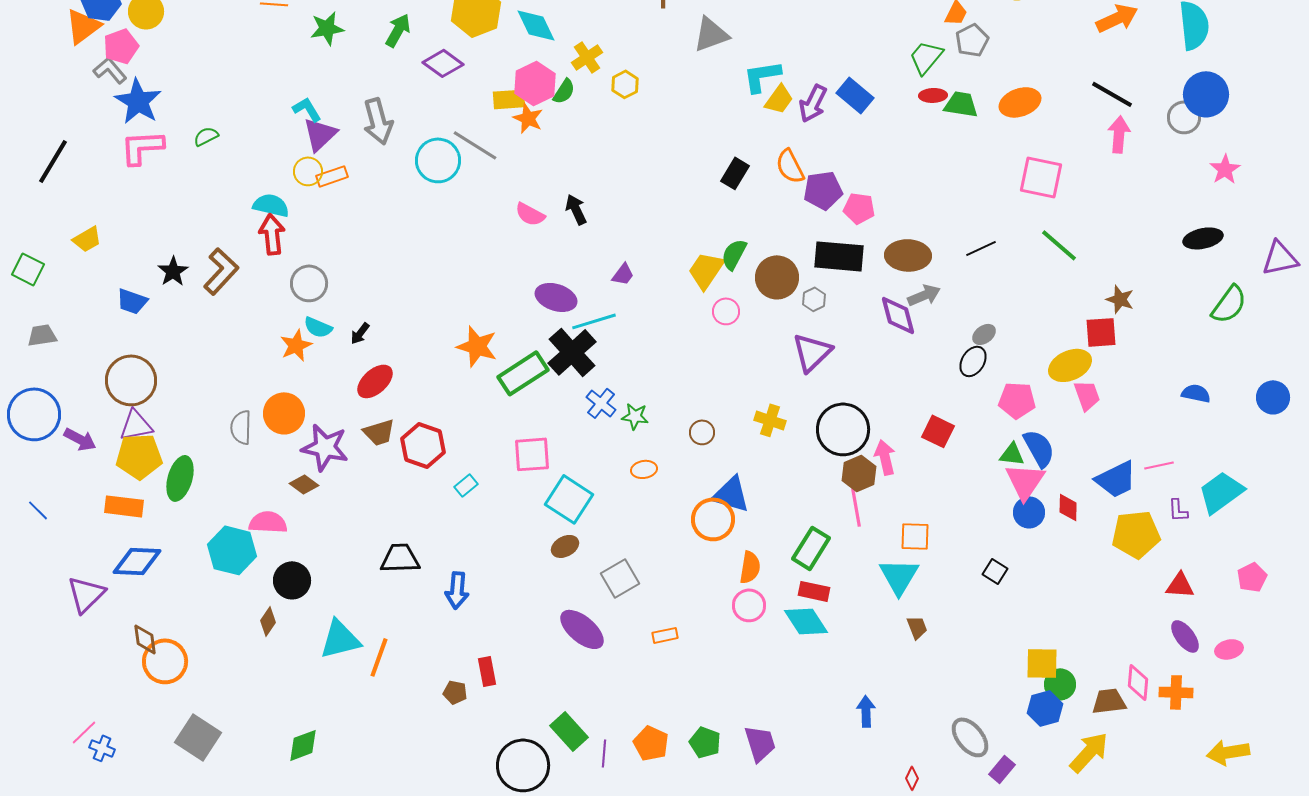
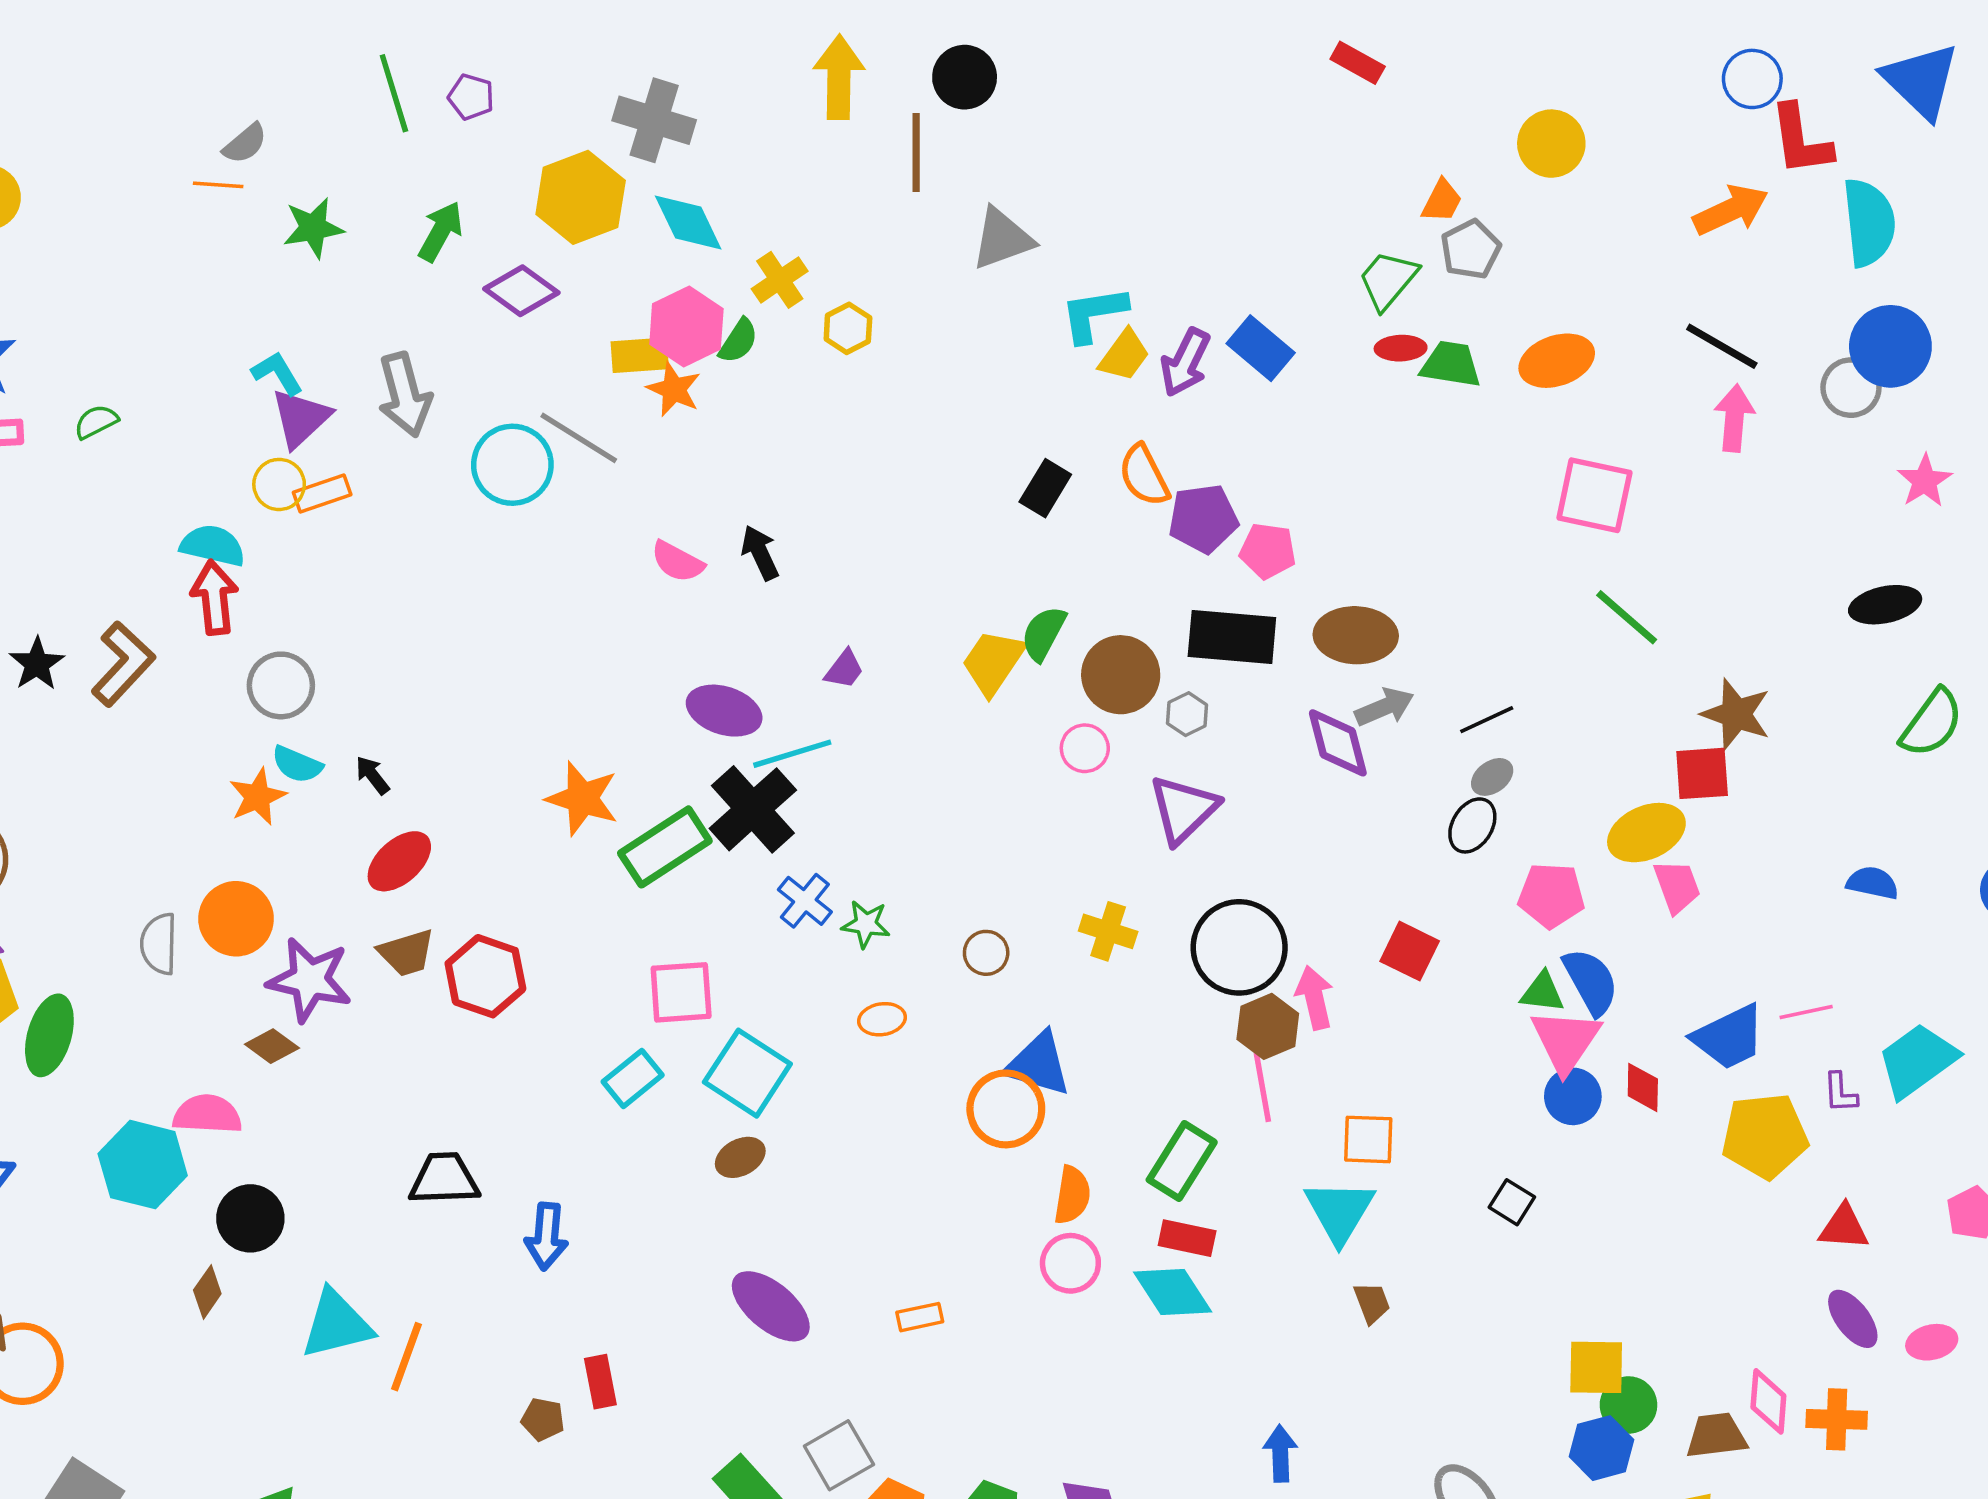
black line: (981, 248) -> (1487, 720), moved
brown star: (1120, 299) -> (1736, 714), size x1.4
pink circle: (726, 311) -> (1085, 748), moved
black arrow: (360, 333) -> (372, 775), turned 105
cyan rectangle: (466, 485) -> (633, 1078), moved, size x1.4
gray square: (620, 578) -> (839, 1455), moved

